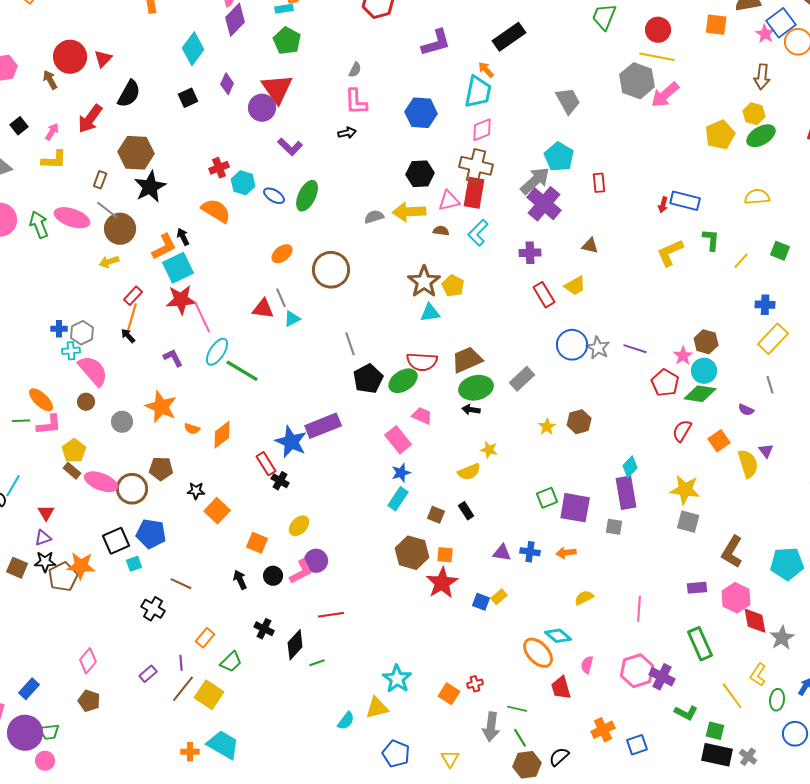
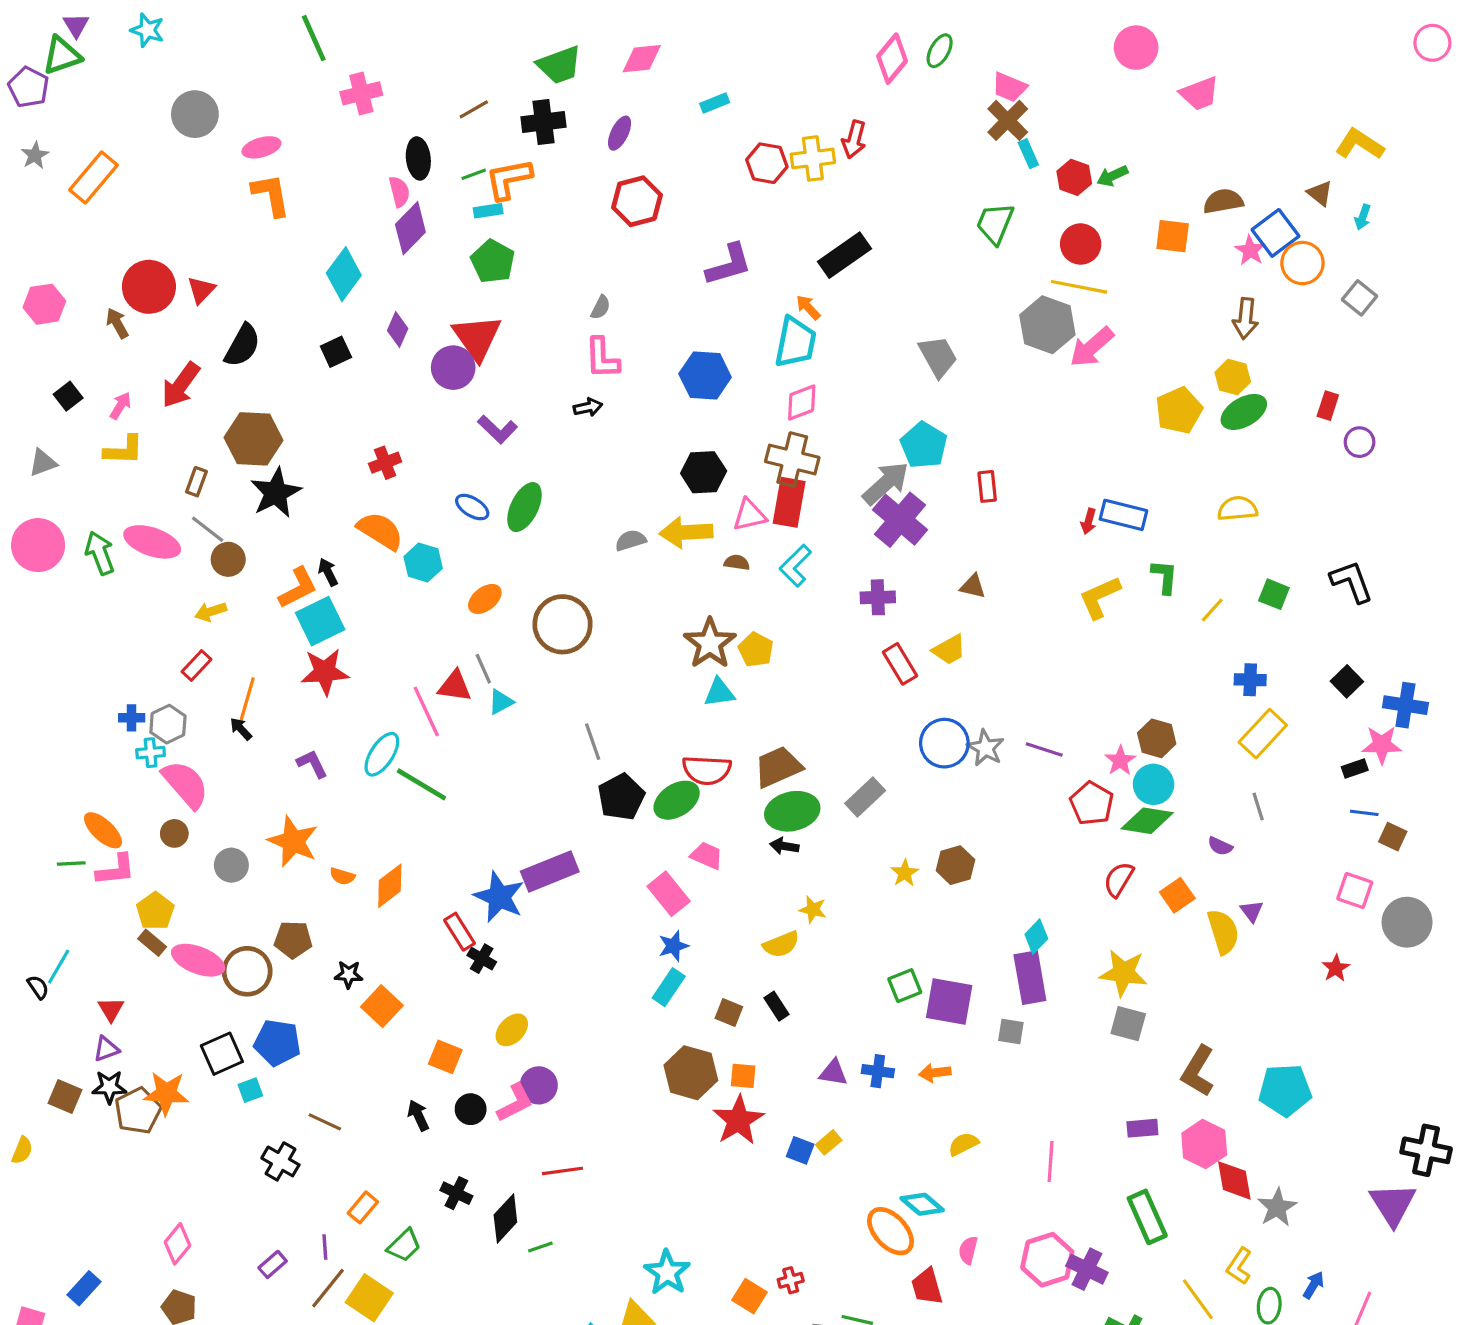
cyan hexagon: (243, 183) -> (423, 563), moved
brown circle: (120, 229) -> (228, 559), size x0.7
red rectangle: (133, 296) -> (196, 665), moved
pink line: (202, 317) -> (426, 711), moved

